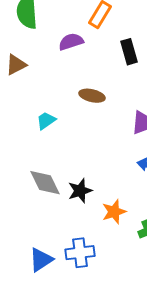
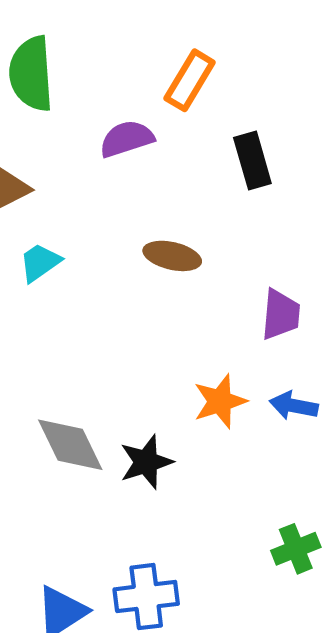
cyan trapezoid: (46, 121) -> (40, 262), moved
orange star: (114, 212) -> (220, 401), moved

